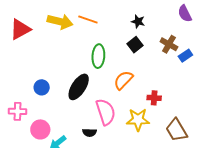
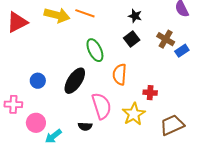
green ellipse: (98, 56) -> (95, 50), turned -30
orange semicircle: (123, 80) -> (120, 74), turned -40
yellow star: (138, 120) -> (134, 114), turned -30
brown trapezoid: (176, 130) -> (172, 125), turned 95

